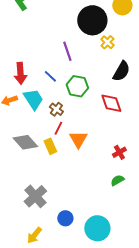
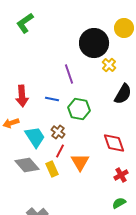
blue line: (50, 76) -> (52, 99), turned -32
cyan trapezoid: (33, 99) -> (35, 137), moved
red diamond: (111, 103) -> (114, 143), moved

